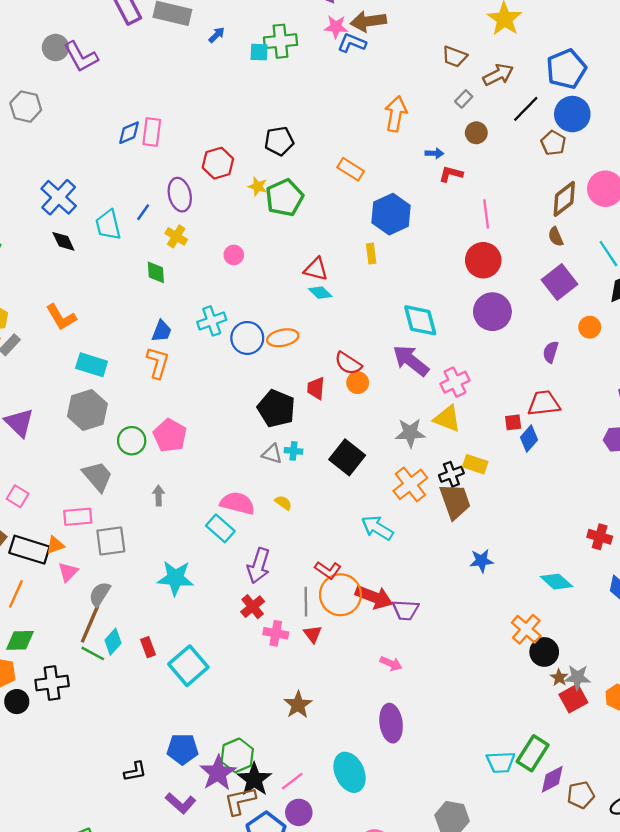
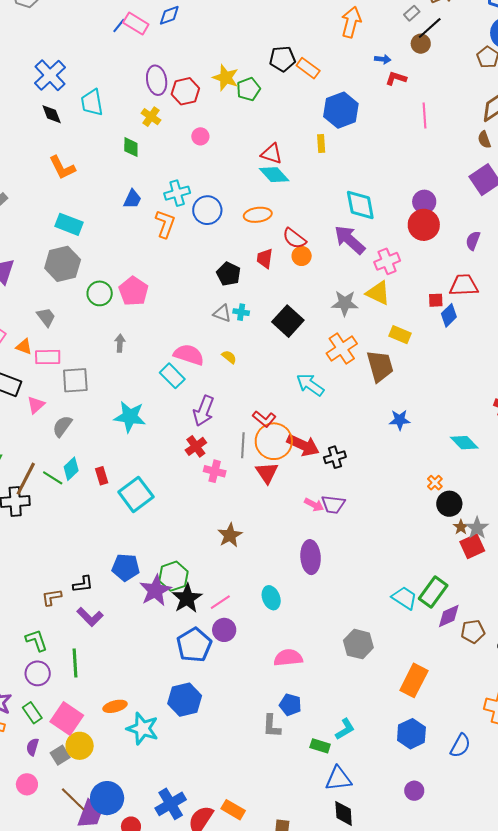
black line: (526, 109) -> (430, 28), moved
pink rectangle: (152, 132) -> (136, 23), turned -70
blue diamond: (129, 133) -> (169, 15), moved
black pentagon: (279, 141) -> (282, 59), moved
red hexagon: (218, 163) -> (185, 91), moved
yellow star: (258, 186) -> (226, 78), size x1.5
green pentagon: (284, 198) -> (248, 89), size x0.7
blue line: (143, 212) -> (119, 26), moved
red circle: (483, 260) -> (424, 225), moved
cyan diamond: (320, 293) -> (274, 175), size x1.4
purple circle: (492, 312) -> (424, 202), size x0.7
orange L-shape: (61, 317) -> (62, 168), moved
orange ellipse: (283, 338) -> (258, 215), moved
orange L-shape: (158, 363) -> (165, 224), moved
black pentagon: (276, 409) -> (229, 274), size x0.7
black cross: (451, 474) -> (335, 457), moved
gray trapezoid: (97, 476) -> (46, 317), moved, size x0.7
orange triangle: (55, 545) -> (24, 347), moved, turned 36
purple trapezoid: (406, 610) -> (333, 504), moved
brown line: (90, 624) -> (26, 479), moved
orange cross: (526, 629) -> (435, 483), size x0.6
red triangle: (313, 634) -> (267, 473), moved, size x1.4
gray star: (577, 677) -> (477, 528), turned 30
cyan trapezoid: (501, 762) -> (404, 598), turned -148
cyan ellipse: (350, 772) -> (271, 598), size x0.7
brown L-shape: (240, 801) -> (52, 597), moved, size x0.7
purple L-shape: (181, 803) -> (90, 617), moved

